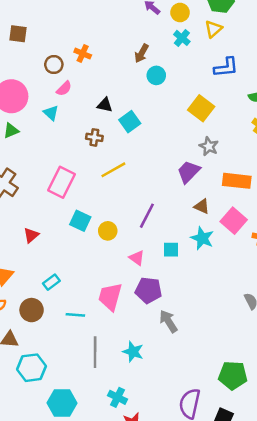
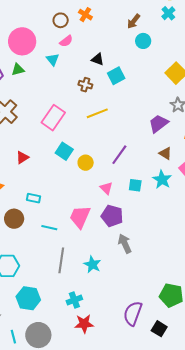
cyan rectangle: (51, 282) -> (34, 198), turned 40
cyan cross: (117, 397) -> (74, 300), turned 35

